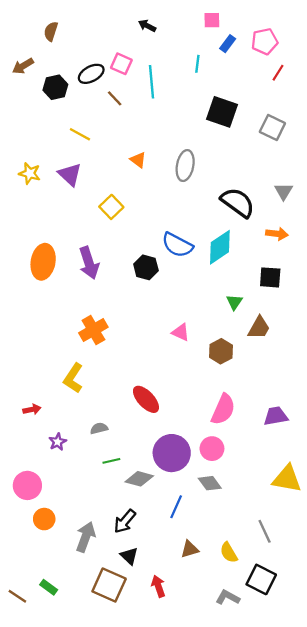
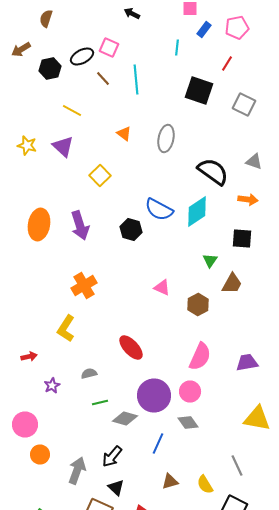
red line: (278, 73) -> (227, 64), moved
cyan line: (152, 82) -> (136, 80), moved
gray triangle: (284, 191) -> (254, 162), turned -42

